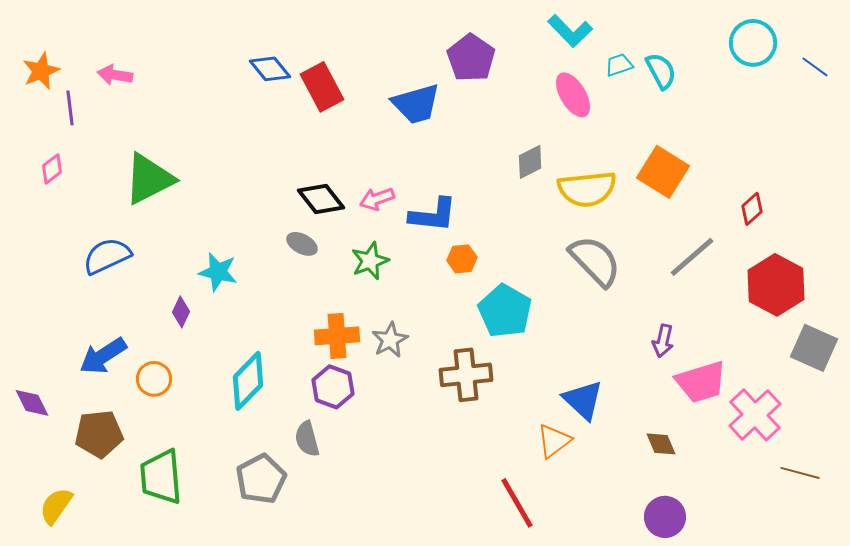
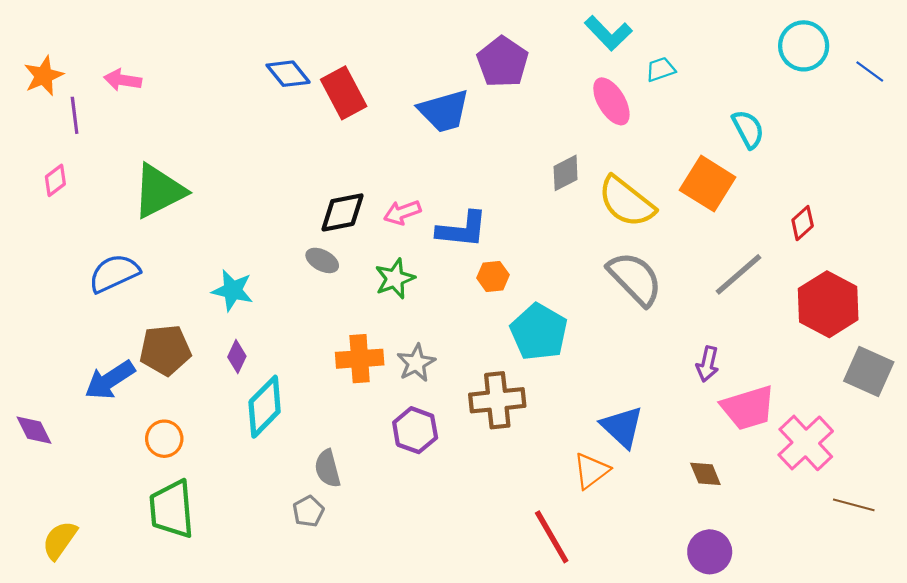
cyan semicircle: (661, 71) -> (748, 129), moved
yellow semicircle: (587, 189) -> (626, 202), turned 44
black diamond: (321, 199) -> (342, 212), turned -63
purple diamond: (181, 312) -> (237, 357), moved
orange circle: (154, 379) -> (164, 439), moved
purple hexagon: (333, 387) -> (415, 430), moved
brown pentagon: (99, 434) -> (165, 350), moved
gray pentagon: (261, 479) -> (308, 511), moved, size x0.6

